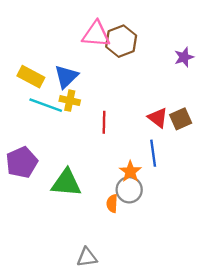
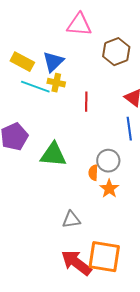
brown hexagon: (121, 41) -> (116, 52), moved
orange star: (130, 171) -> (109, 189), moved

